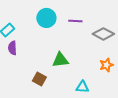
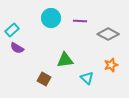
purple semicircle: (12, 48) -> (17, 48), turned -56
cyan triangle: (82, 87) -> (87, 78), moved, turned 40

